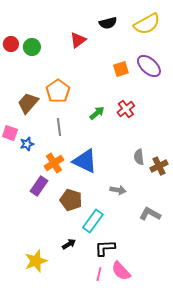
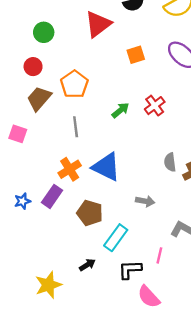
red triangle: (78, 40) -> (98, 24), size x1.4
red circle: (11, 44) -> (33, 67), moved
orange square: (121, 69) -> (136, 55), moved
blue star: (27, 144) -> (22, 201), moved
pink line: (99, 274) -> (159, 255), moved

